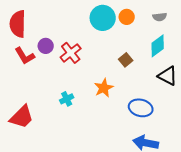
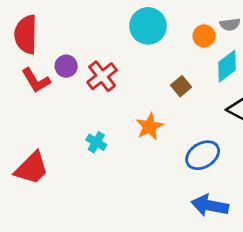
orange circle: (127, 17) -> (204, 36), moved
cyan cross: (67, 99) -> (96, 142), turned -32
blue ellipse: (141, 108) -> (203, 155), turned -45

